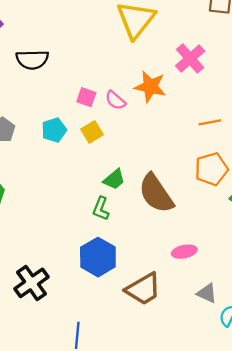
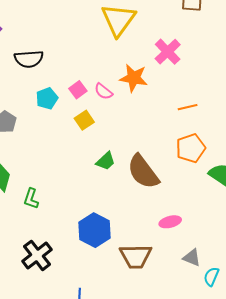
pink square: (86, 97) -> (78, 90), turned 36
cyan pentagon: (54, 130) -> (47, 98), moved
green L-shape: (101, 209) -> (31, 199), moved
brown trapezoid: (143, 289) -> (136, 256), turned 32

